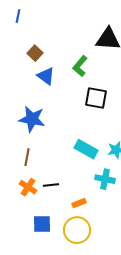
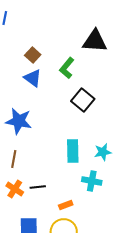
brown square: (35, 53) -> (33, 55), moved
black square: (96, 98) -> (83, 100), turned 30
cyan rectangle: (86, 149) -> (73, 151), turned 60

